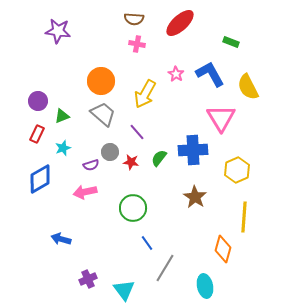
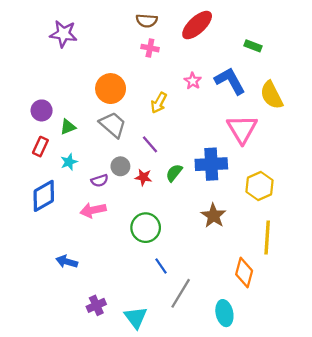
yellow arrow: (145, 94) -> (159, 103), size x0.7

